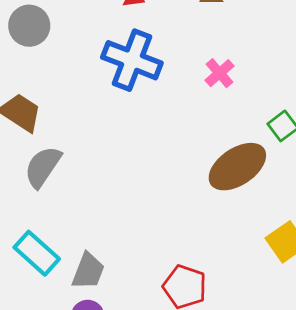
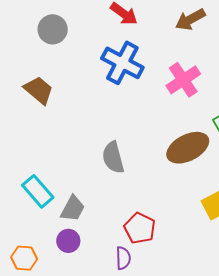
pink cross: (220, 73) -> (183, 80), size x1.6
gray semicircle: (43, 167) -> (113, 157), moved, turned -56

